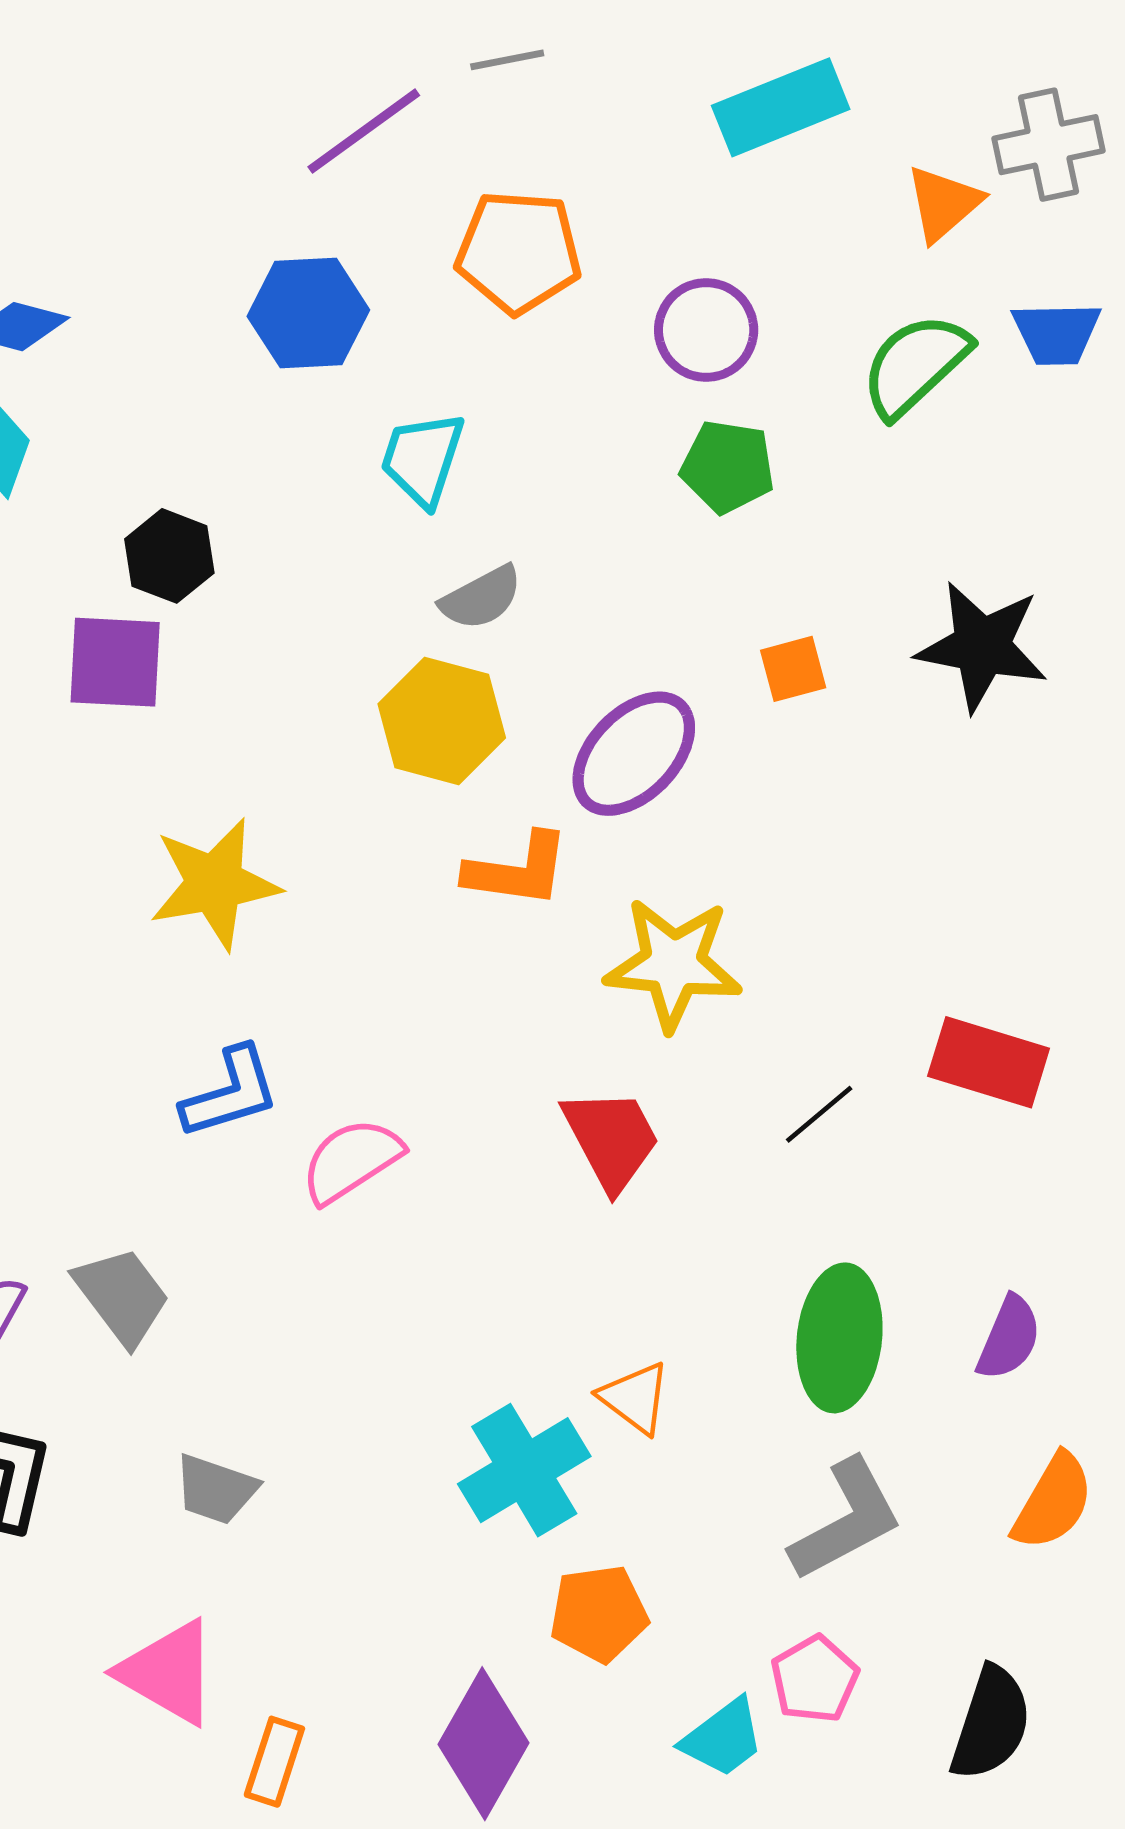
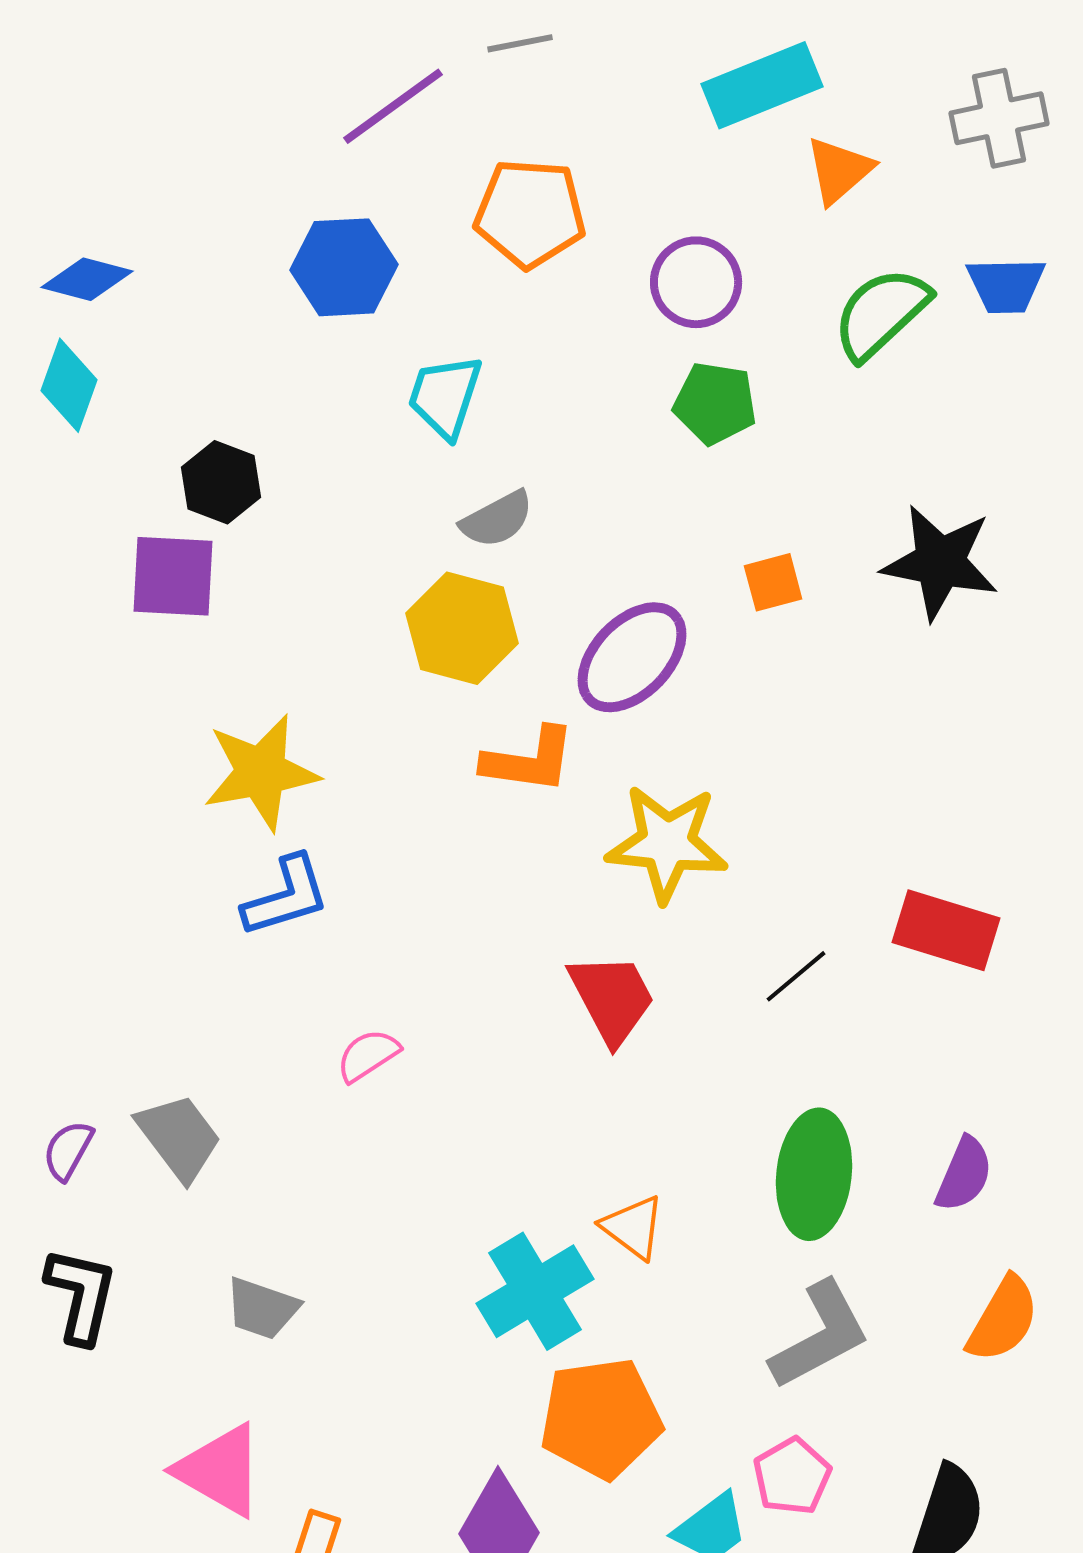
orange triangle: (943, 203) -> (839, 170), moved
blue L-shape: (230, 1093) -> (286, 896), moved
pink semicircle: (351, 1161) -> (368, 1055), moved, size x0.7
orange pentagon: (599, 1614) -> (601, 1418), size x1.4

